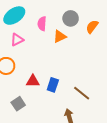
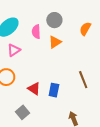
gray circle: (71, 18) -> (54, 20), moved
red triangle: (33, 81) -> (34, 89), turned 40
brown line: (82, 93) -> (83, 80), moved, turned 36

